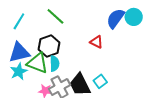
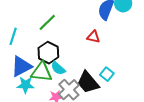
green line: (55, 16) -> (47, 22), turned -72
cyan semicircle: (55, 63) -> (58, 68), turned 147
cyan star: (19, 72) -> (25, 85), turned -30

